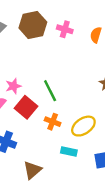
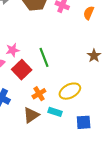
orange cross: (53, 122) -> (39, 94), moved, turned 32
brown triangle: (32, 170) -> (31, 115), moved

